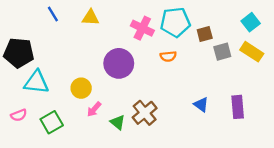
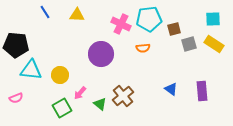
cyan square: (251, 22) -> (213, 19), turned 35
yellow circle: (81, 88) -> (60, 75), moved
green square: (52, 122) -> (62, 108), moved

